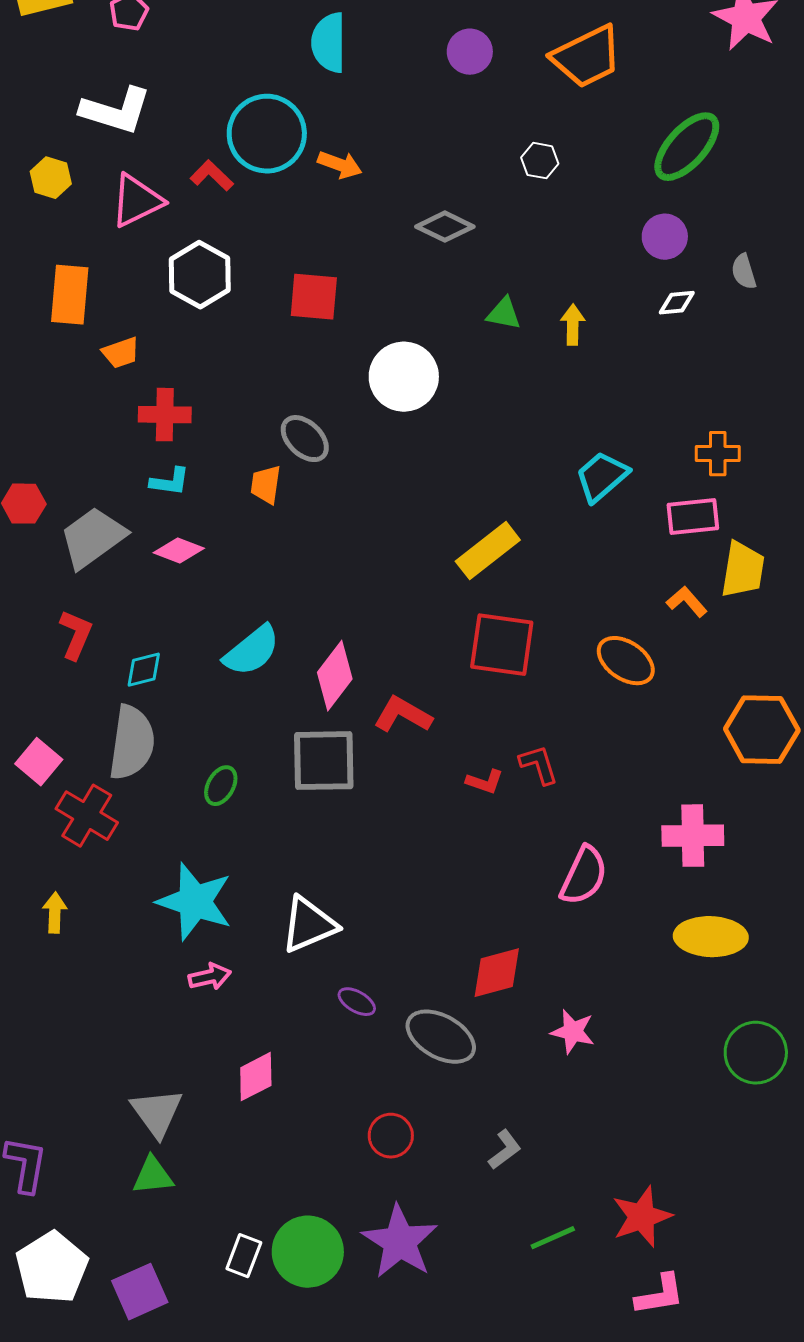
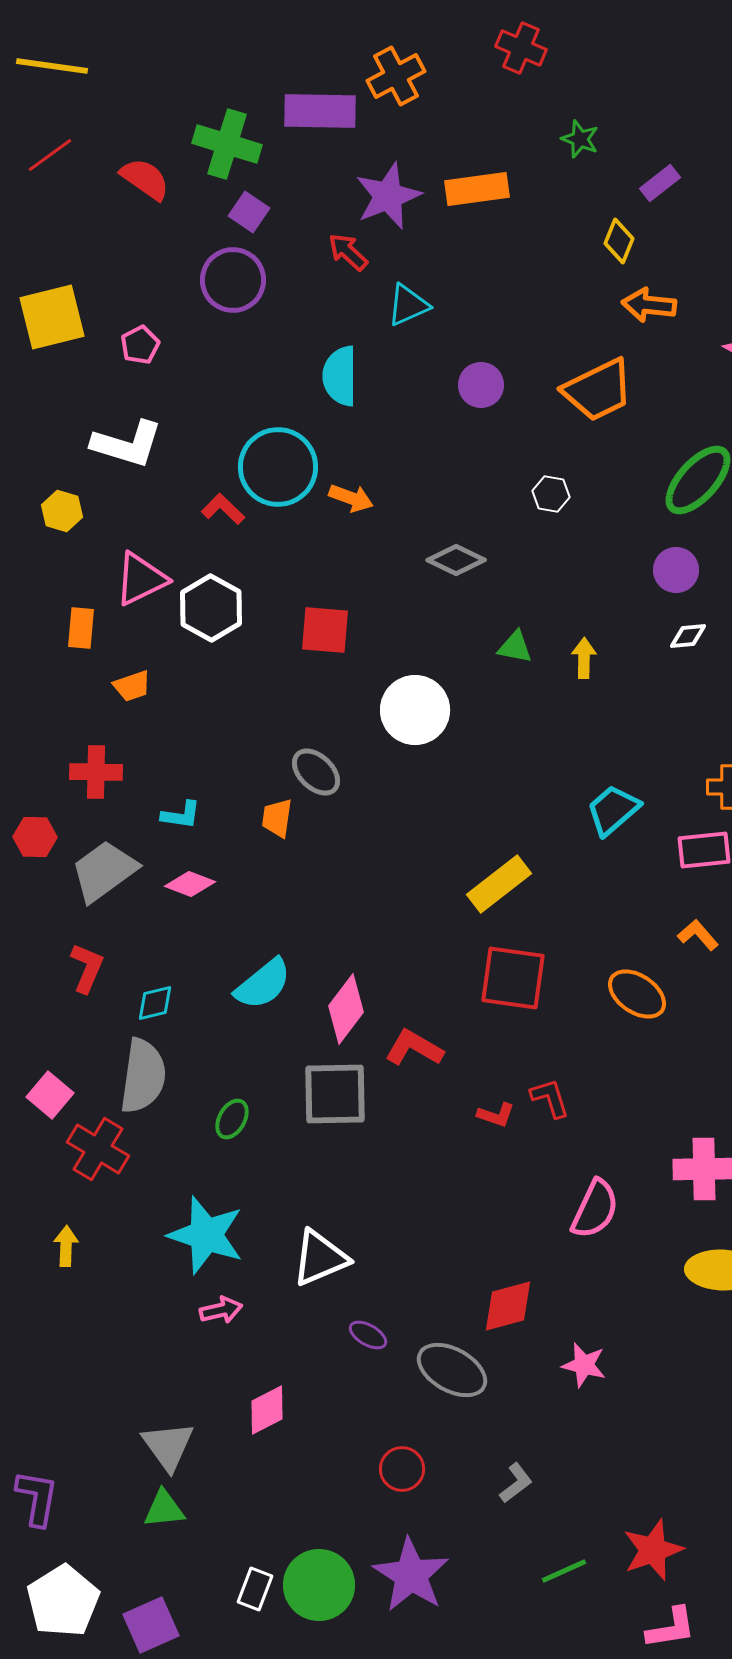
pink triangle: (137, 201) -> (141, 579), moved
orange rectangle: (70, 295) -> (81, 628), size x0.7
red cross: (165, 415) -> (96, 772), moved

